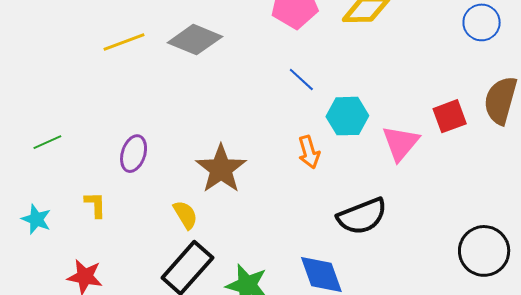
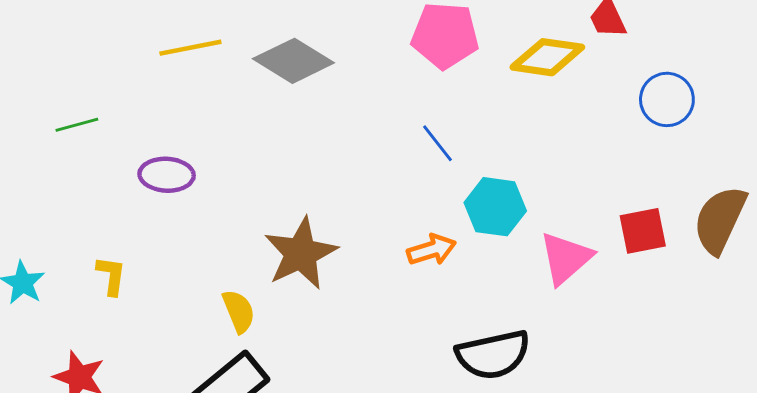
blue circle: (482, 22) -> (667, 99), moved
green line: (47, 142) -> (77, 125), moved
orange arrow: (309, 152) -> (431, 250), turned -100
purple ellipse: (134, 154) -> (167, 175), moved, turned 66

